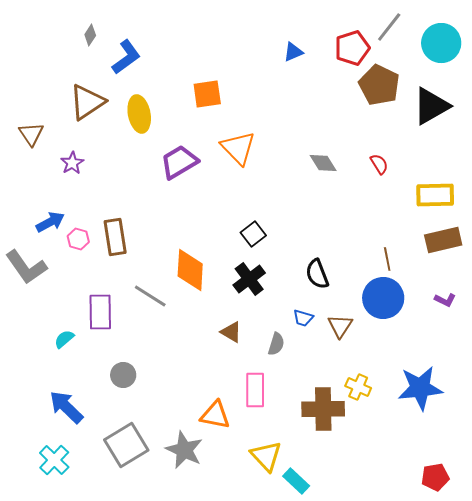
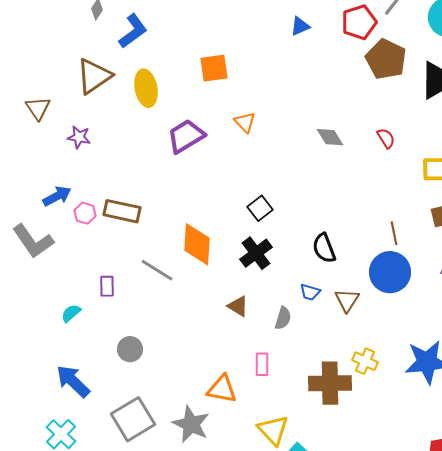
orange triangle: (238, 148) -> (245, 122), size x0.6
purple star: (72, 163) -> (79, 137), turned -30
brown rectangle: (115, 237) -> (122, 211), turned -69
purple rectangle: (100, 312) -> (107, 286), size x0.6
pink rectangle: (255, 390) -> (262, 364), size x0.7

